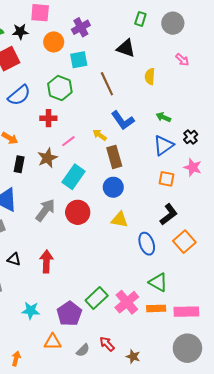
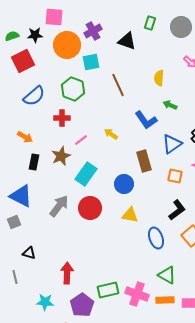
orange circle: (54, 42) -> (67, 45), size x1.4
black triangle: (126, 48) -> (127, 41), moved
green arrow: (163, 117) -> (170, 105), moved
blue L-shape: (123, 120) -> (146, 120), moved
brown rectangle: (114, 157) -> (144, 161), moved
red arrow: (46, 261) -> (67, 273), moved
green rectangle: (97, 298) -> (108, 290), turned 30
pink cross: (127, 302) -> (137, 294), turned -30

